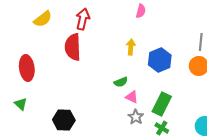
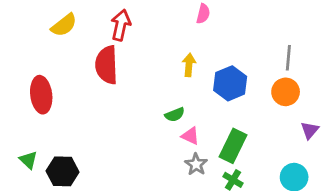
green triangle: (21, 104) -> (28, 160), moved
black hexagon: (64, 120) -> (63, 171), moved

